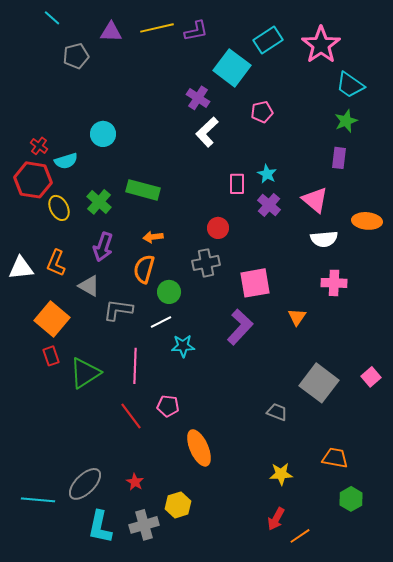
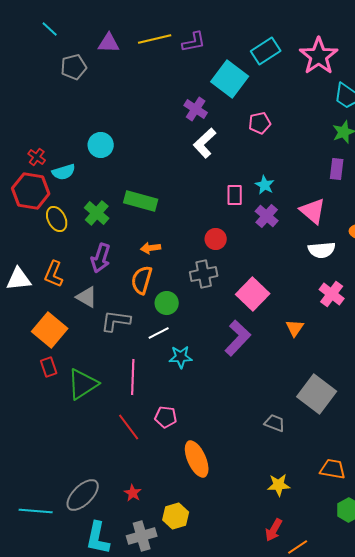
pink square: (255, 283) -> (253, 294), turned -36
pink cross: (334, 283) -> (332, 294), turned 35

